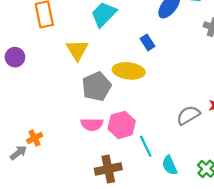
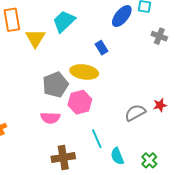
yellow triangle: (77, 50) -> (35, 38), moved
pink hexagon: (122, 125) -> (80, 102), moved

